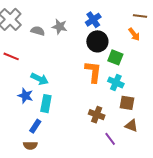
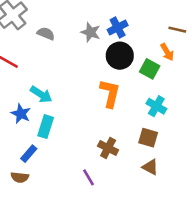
gray star: (60, 27) -> (91, 32), moved
green square: (115, 57) -> (150, 69), moved
cyan cross: (116, 82) -> (156, 106), moved
purple line: (110, 139) -> (89, 177), moved

